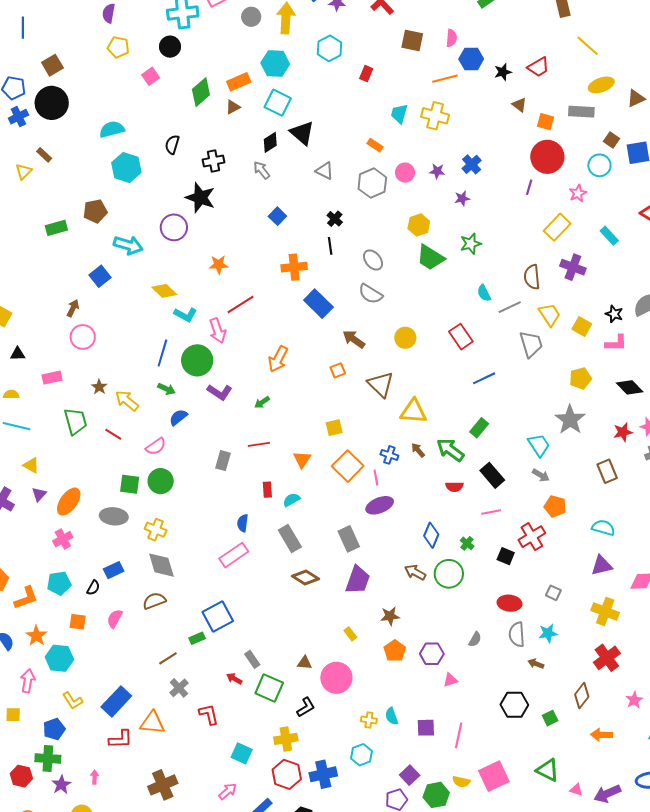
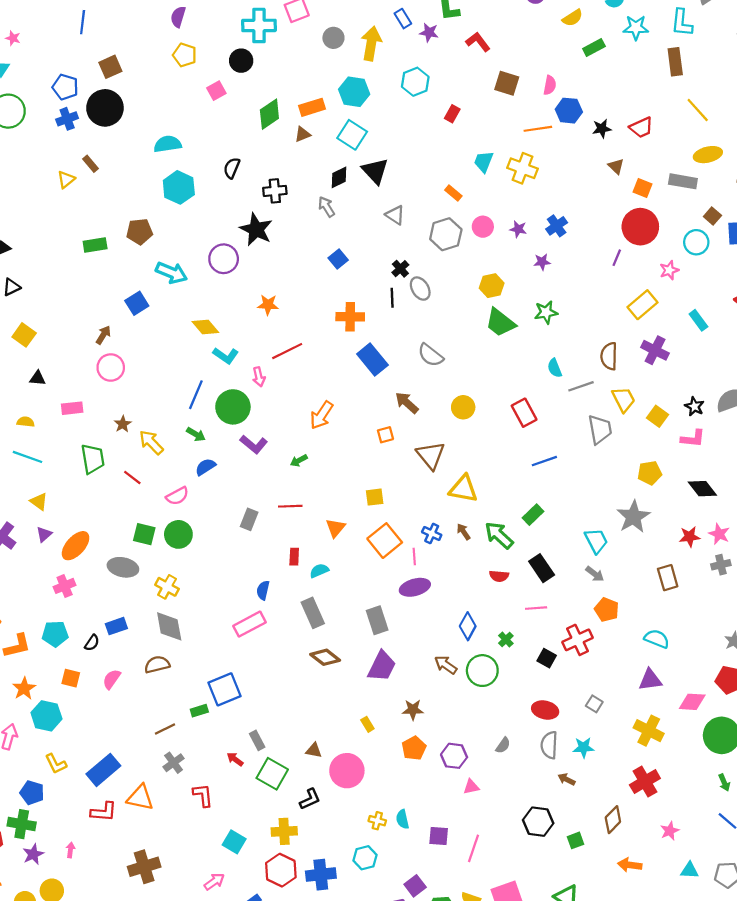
gray ellipse: (373, 260) -> (420, 289), moved
pink arrow: (218, 331) -> (259, 377), size x0.7
blue pentagon: (54, 729) -> (32, 793), turned 30

